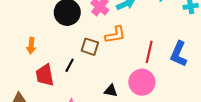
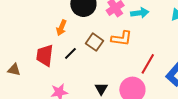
orange arrow: (31, 46) -> (61, 28), moved
black triangle: (111, 91) -> (101, 89), turned 32

